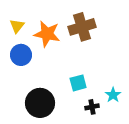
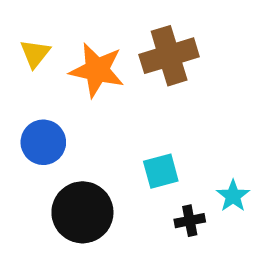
blue circle: (21, 55) -> (43, 142), moved

